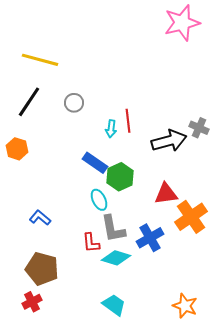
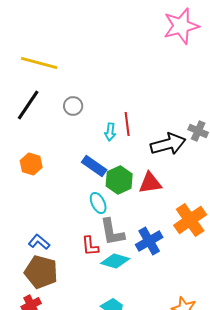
orange hexagon: (17, 149) -> (31, 164), moved
red triangle: (166, 194) -> (150, 183), moved
blue L-shape: (40, 218) -> (39, 242), moved

